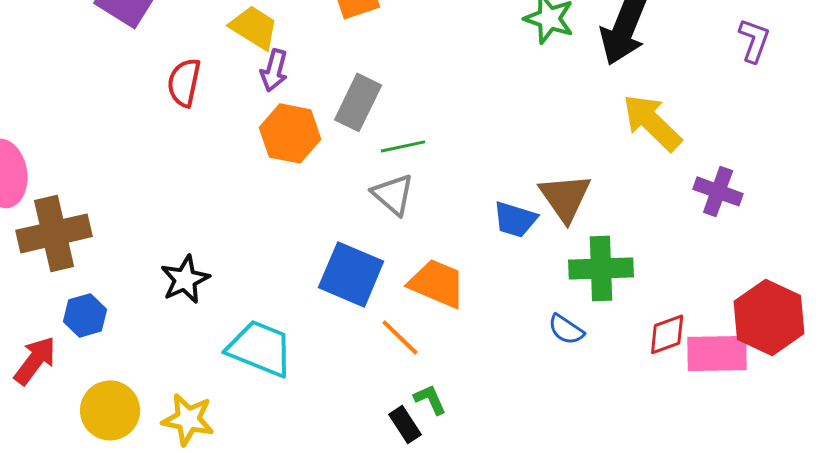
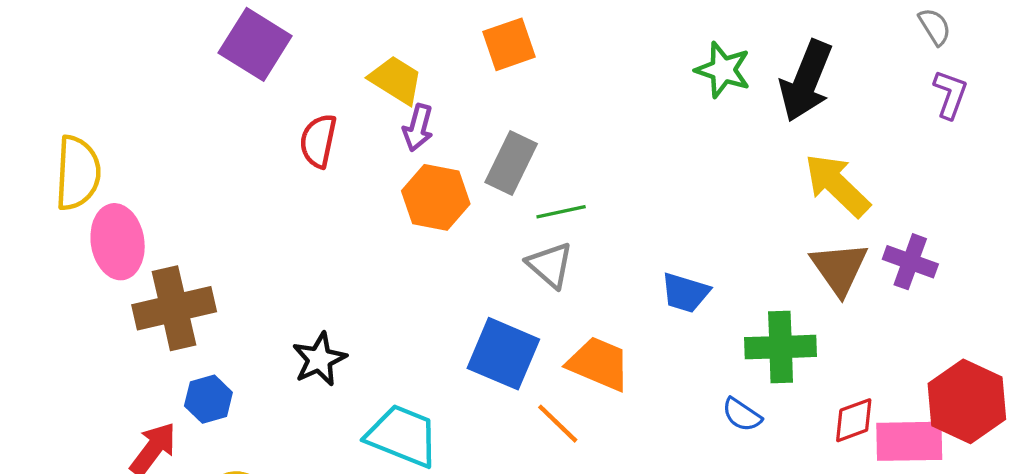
brown triangle: (565, 197) -> (839, 268), moved

